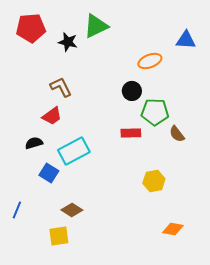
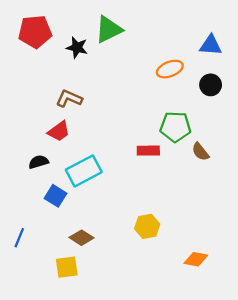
brown L-shape: (61, 87) -> (69, 98), turned -40
black circle: (132, 91) -> (211, 85), moved
yellow hexagon: (154, 181) -> (147, 226), moved

